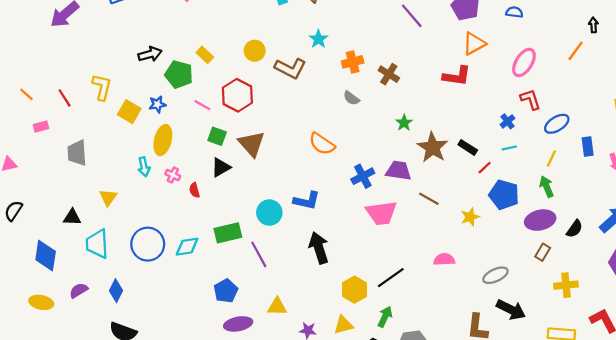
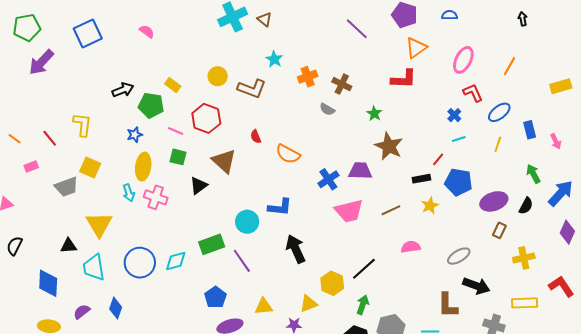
orange line: (576, 51) -> (509, 66), moved
gray semicircle: (351, 98) -> (327, 109), moved
yellow square: (129, 112) -> (90, 167), moved
green star: (404, 123) -> (374, 113), moved
green square: (217, 136) -> (178, 157), moved
black rectangle: (468, 147) -> (421, 179), moved, turned -36
gray trapezoid: (77, 153) -> (67, 187), turned -100
pink cross: (173, 175) -> (156, 197), size x1.6
green arrow: (547, 187) -> (533, 174), moved
red semicircle: (194, 190) -> (256, 137), moved
yellow triangle: (108, 198) -> (99, 224), size x1.6
brown line: (429, 199) -> (391, 210), moved, turned -48
yellow triangle: (344, 325) -> (309, 304), moved

